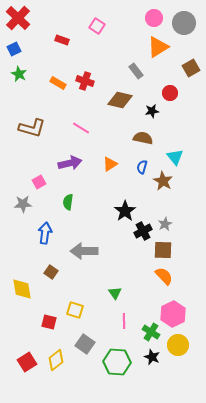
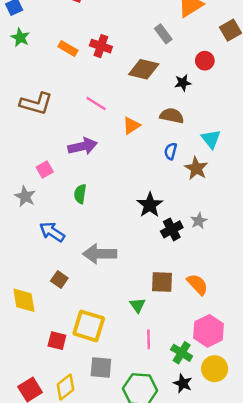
orange triangle: (110, 164) -> (131, 125), moved
gray star: (23, 204) -> (25, 196), turned 30
blue arrow: (45, 233) -> (52, 232), turned -65
brown square: (163, 250) -> (162, 282), moved
yellow square: (75, 310) -> (89, 326), size x1.5
gray square: (85, 344) -> (101, 367), turned -30

